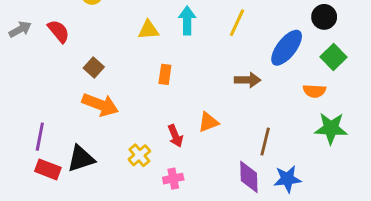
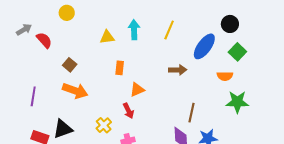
gray arrow: (20, 29) -> (24, 30), moved
orange triangle: (208, 122) -> (137, 90), moved
purple line: (40, 137) -> (33, 96), moved

